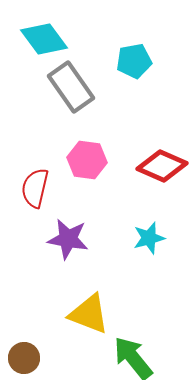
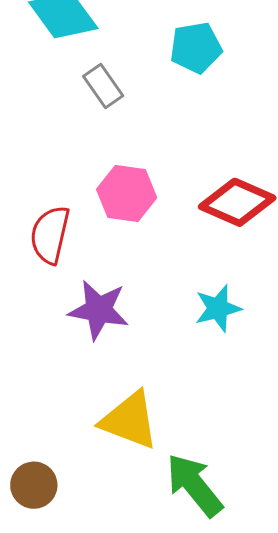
gray rectangle: (71, 87) -> (103, 86), size x0.6

